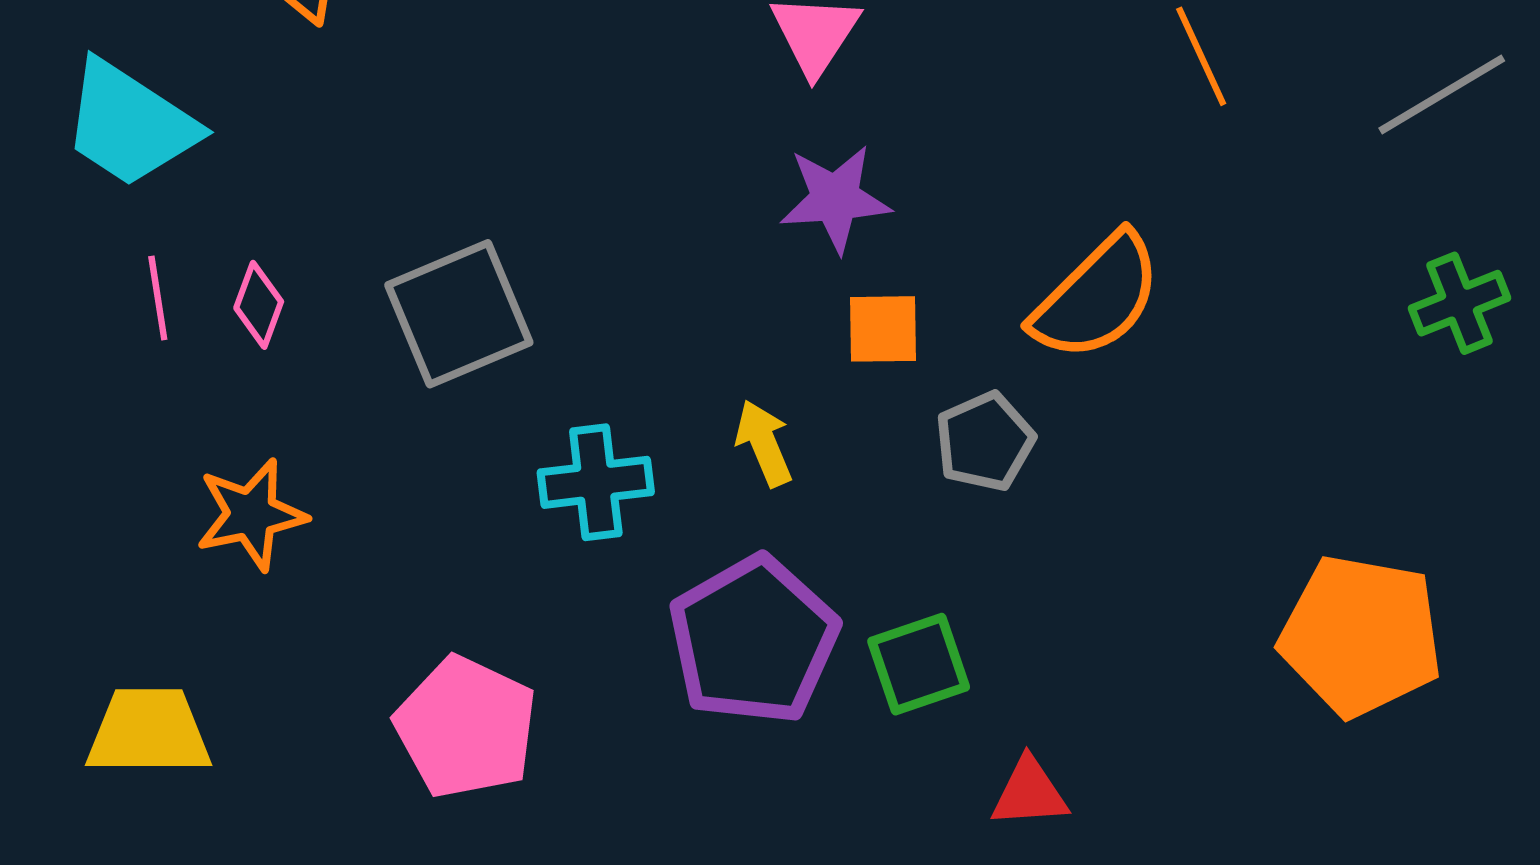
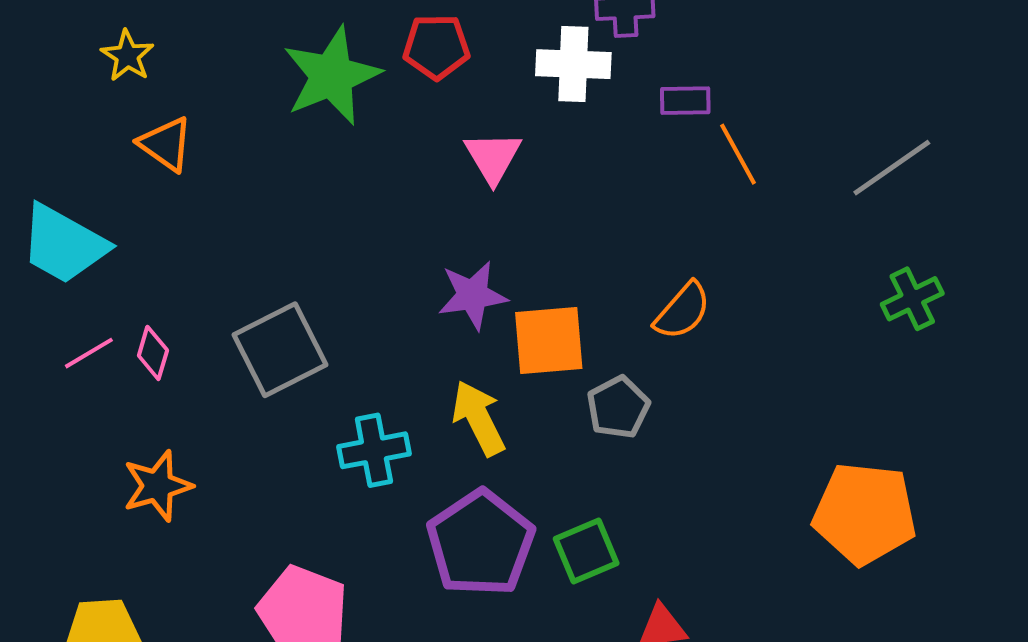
purple star: (835, 199) -> (473, 295), moved
orange semicircle: (1097, 297) -> (683, 311), size x0.7
pink line: (158, 298) -> (89, 353), turned 72
orange square: (883, 329) -> (549, 341), size x1.5
yellow arrow: (764, 443) -> (479, 418), size x1.4

